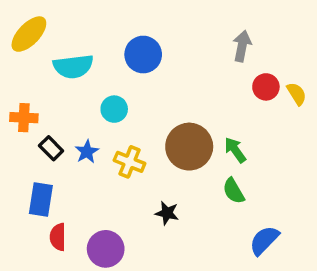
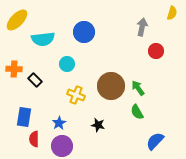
yellow semicircle: (297, 94) -> (172, 13), moved, turned 48
black rectangle: (51, 148) -> (35, 80), moved
blue star: (87, 152) -> (59, 123), moved

